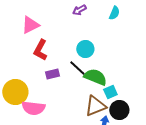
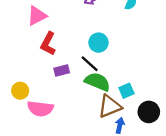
green semicircle: (95, 77) -> (97, 82), moved
yellow circle: (15, 92) -> (20, 91), size x0.6
black circle: (119, 110) -> (149, 112), moved

